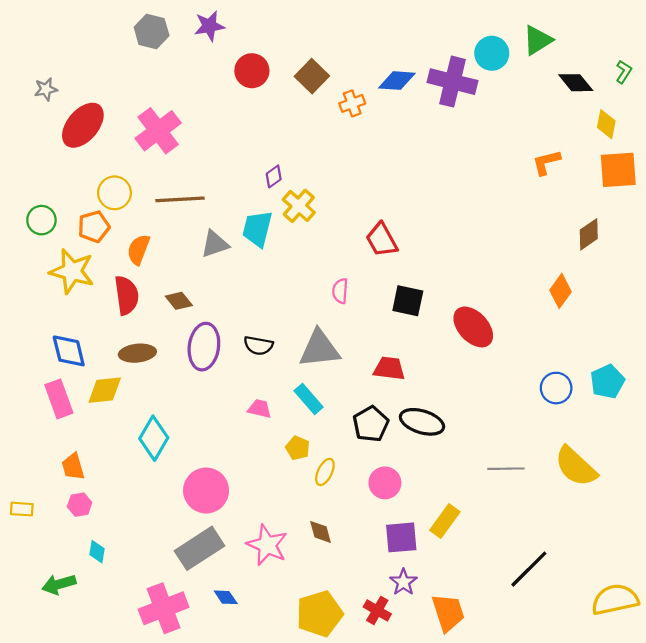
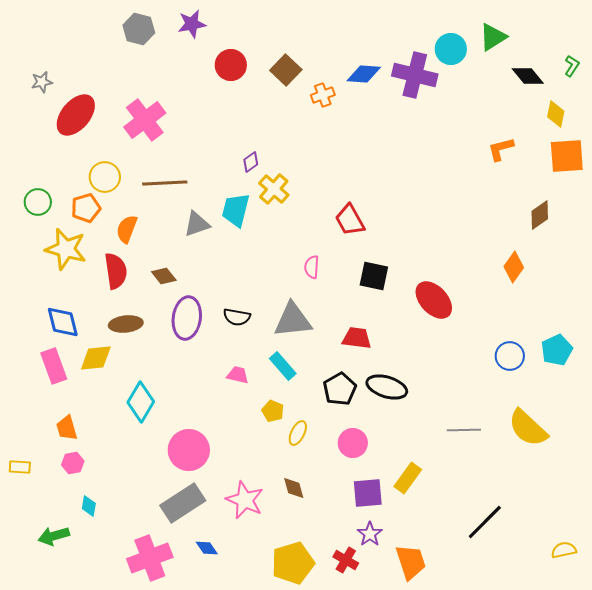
yellow semicircle: (615, 600) -> (564, 550), size x0.6

